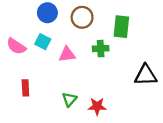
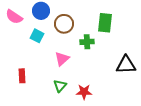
brown circle: (82, 17) -> (64, 24), moved
pink semicircle: (16, 46) -> (14, 17), moved
pink triangle: (67, 54) -> (62, 59), moved, turned -35

